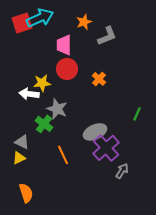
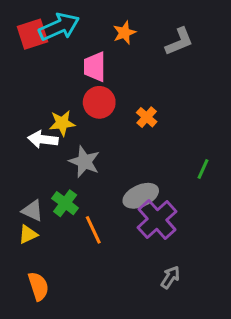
gray L-shape: (107, 36) -> (179, 42), moved
green cross: (44, 124) -> (65, 203), moved
gray arrow: (122, 171) -> (170, 277), moved

